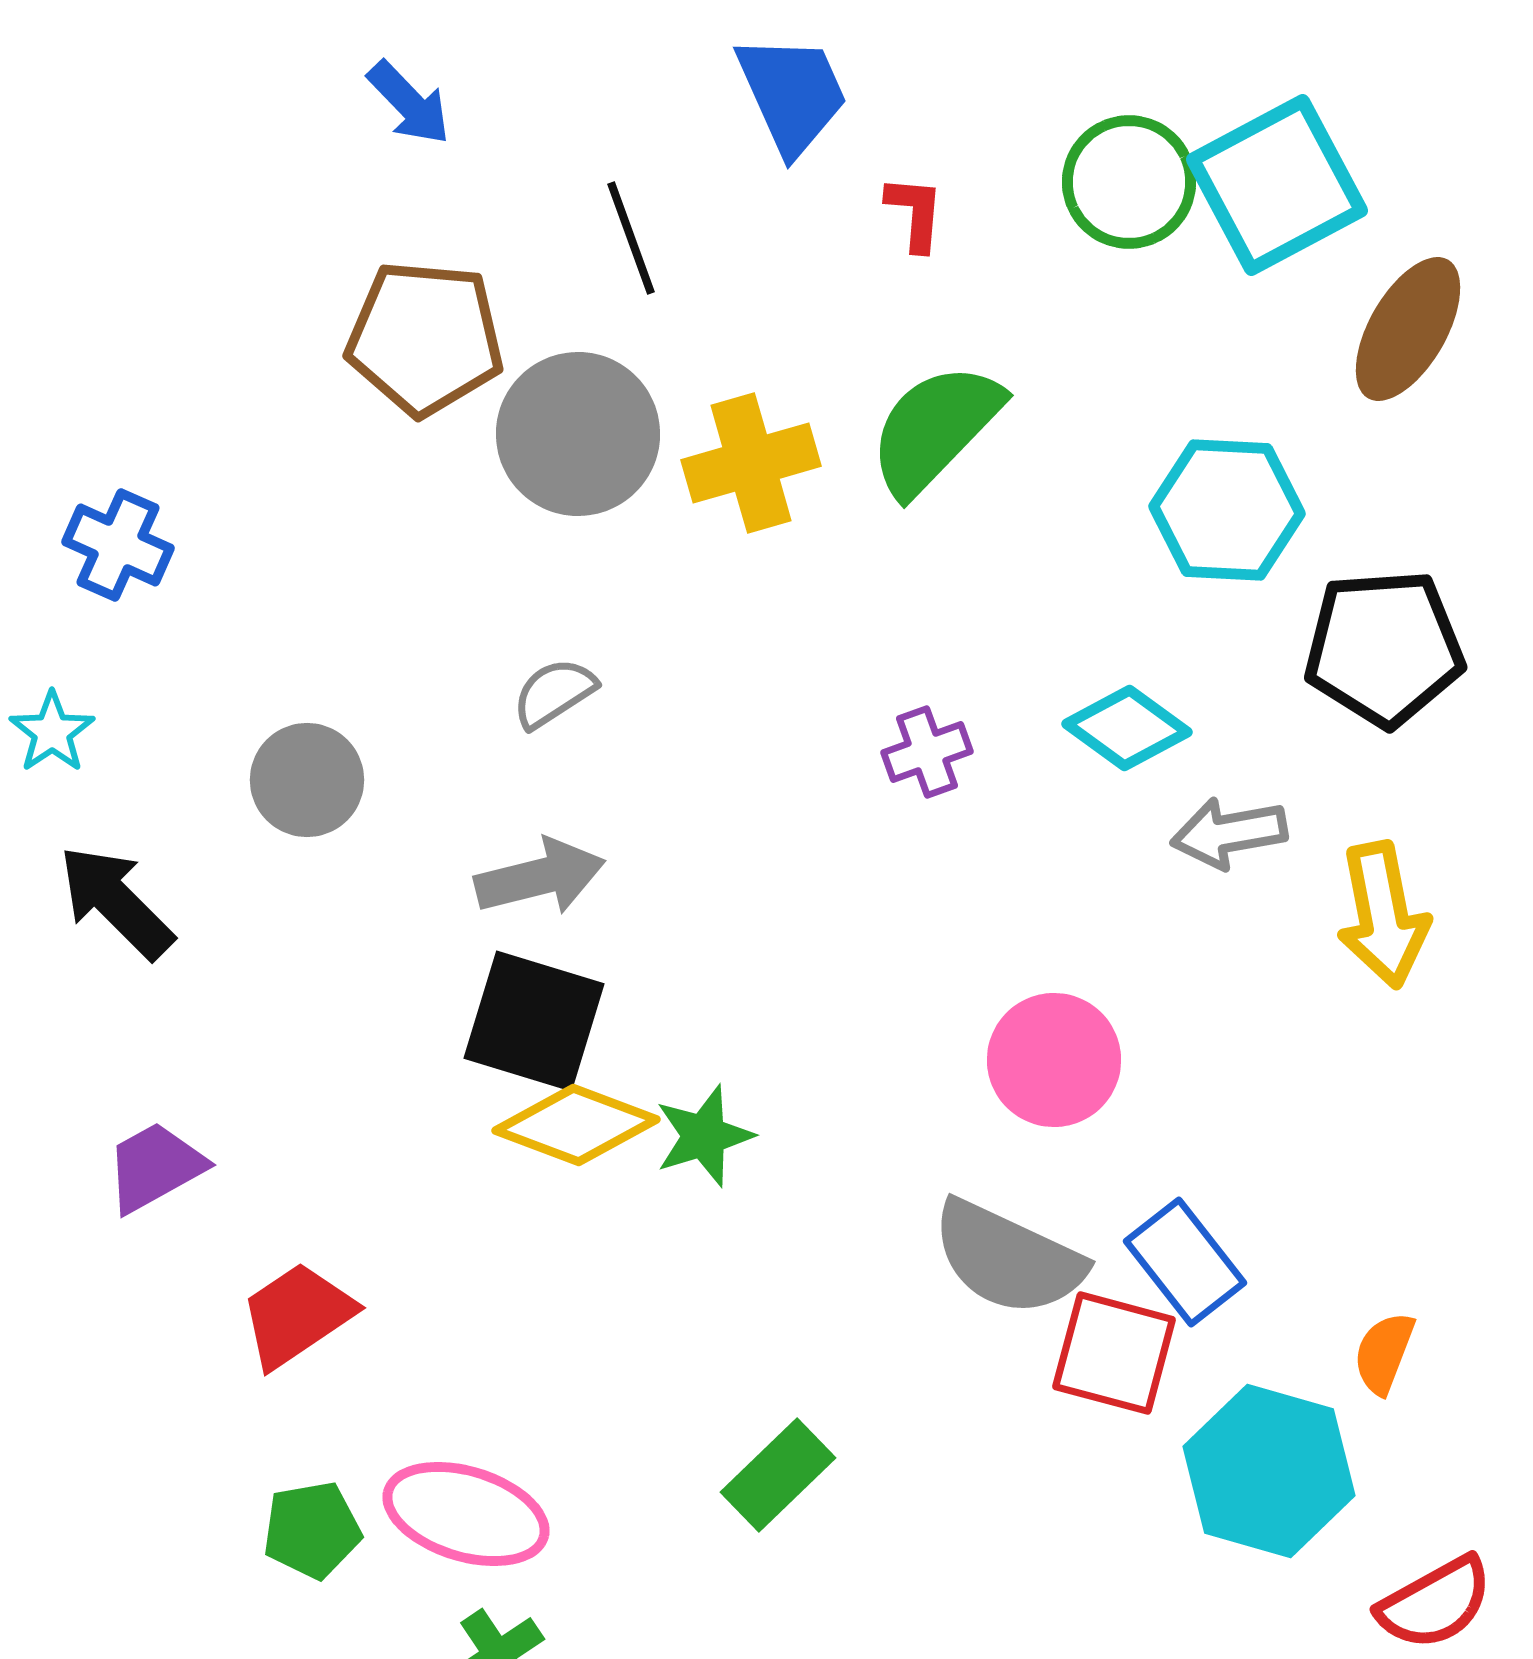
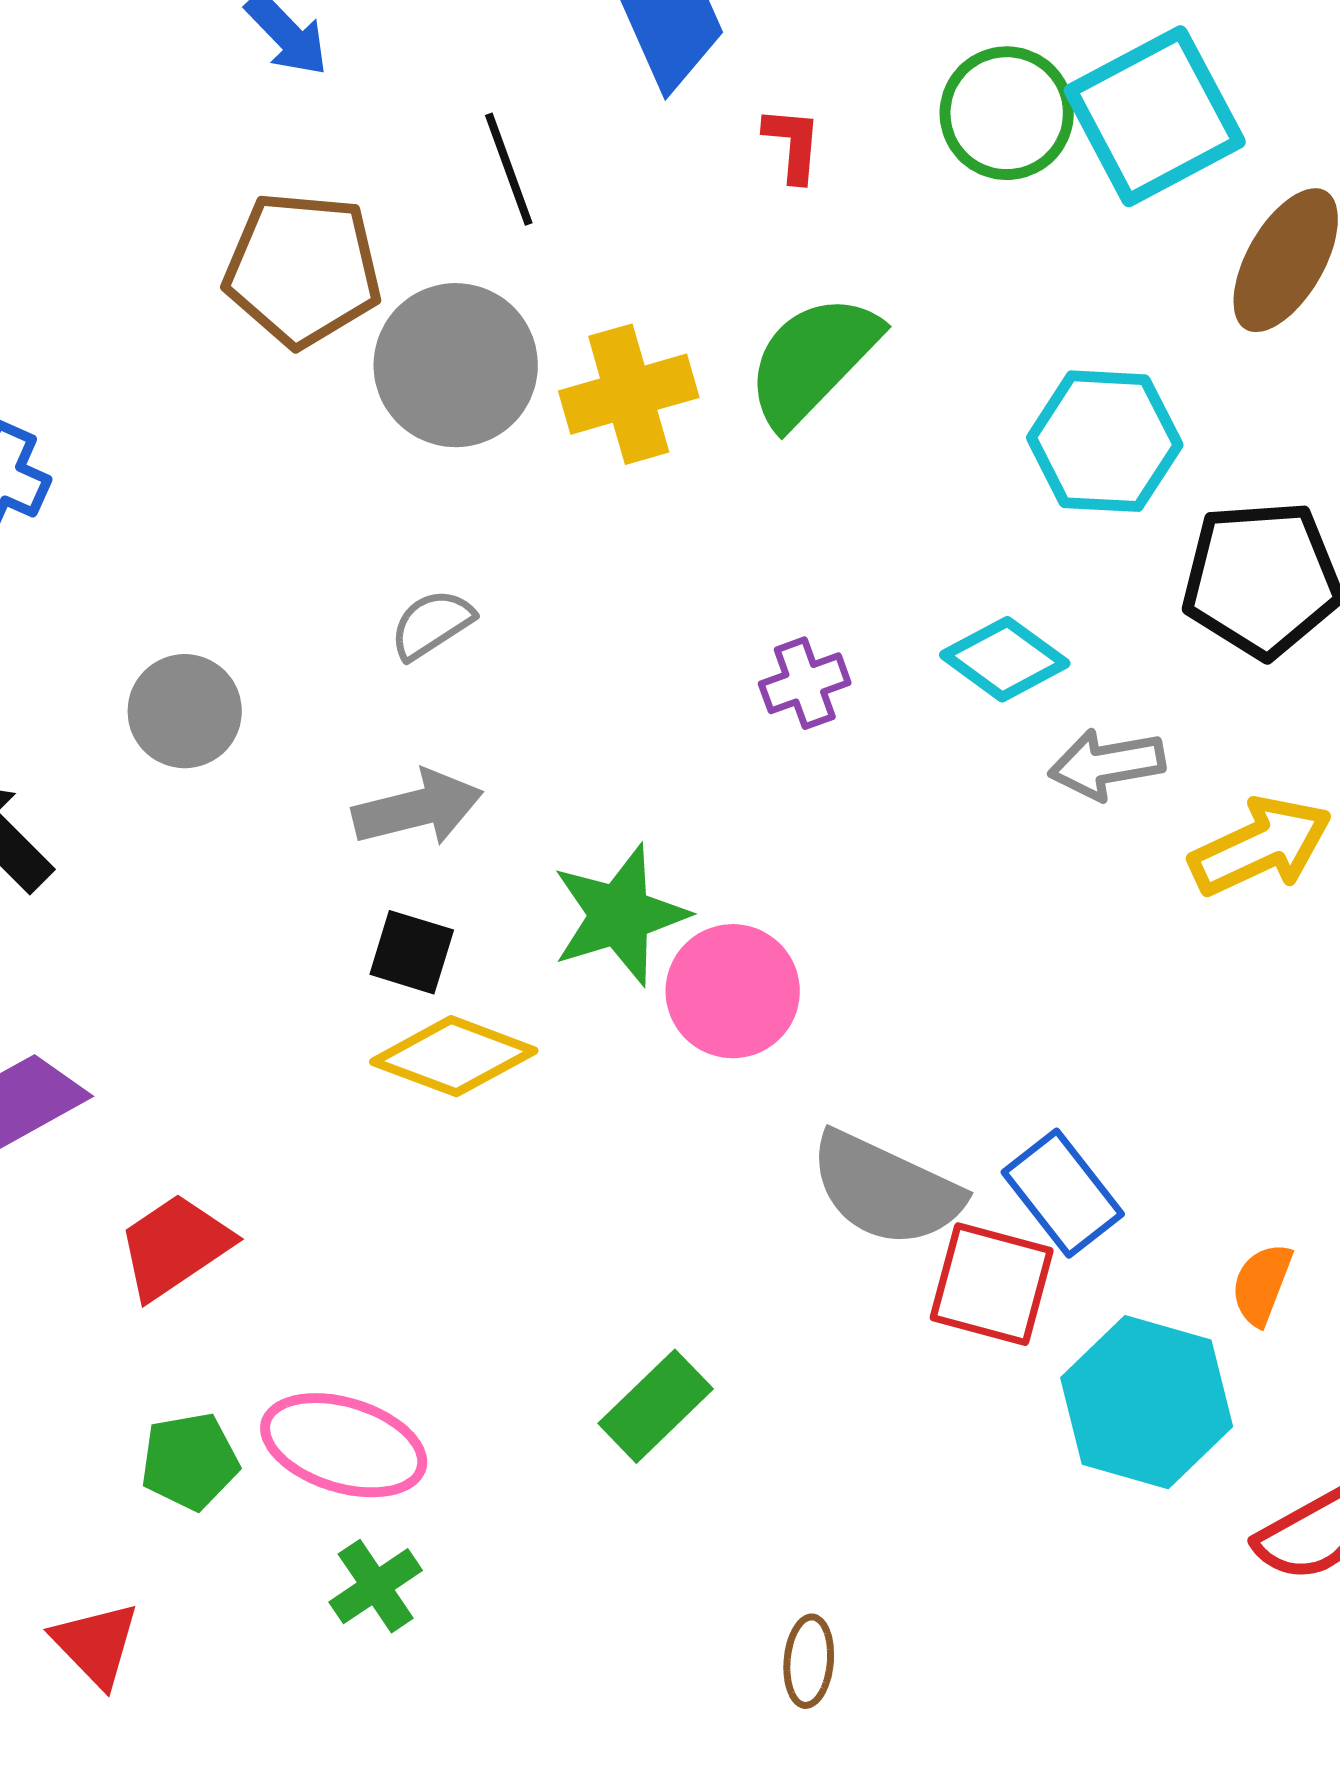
yellow arrow: (1383, 915) -> (1261, 846), turned -104
black square: (534, 1021) -> (412, 952), size x0.6
pink circle: (1054, 1060) -> (733, 991), moved
green star: (704, 1136) -> (620, 915), moved, size x1.4

